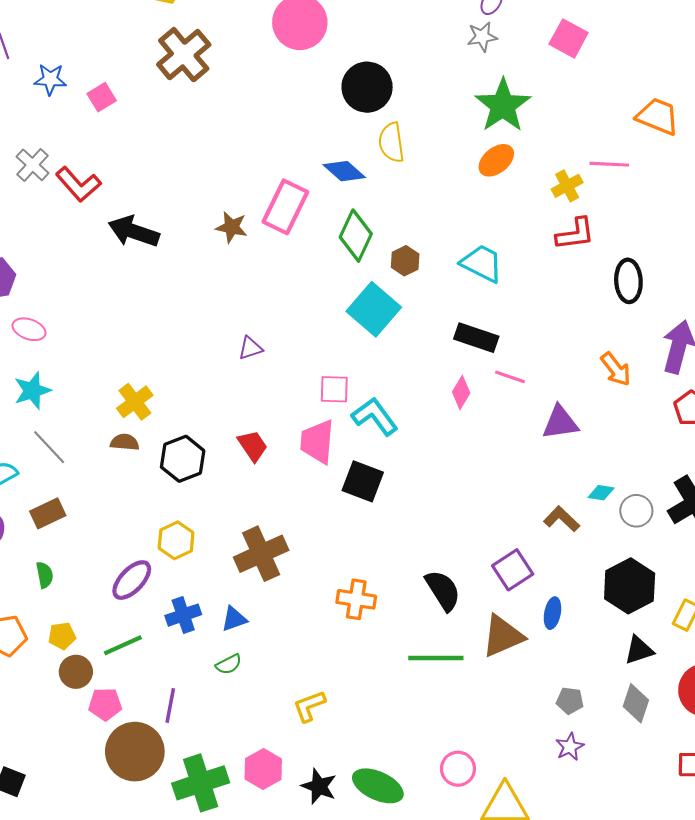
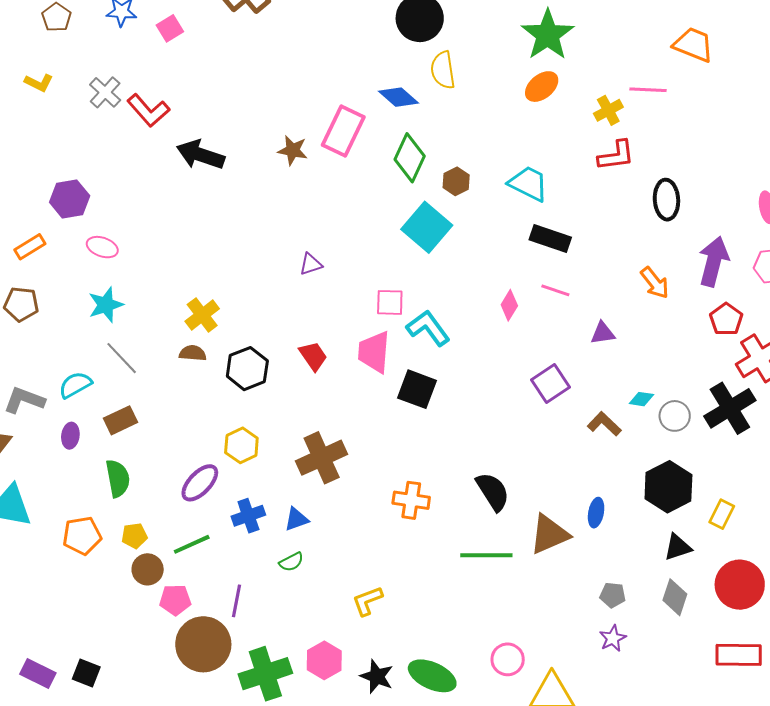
black rectangle: (476, 338) -> (550, 239), moved
purple triangle: (560, 423) -> (603, 333), size x0.7
purple square: (513, 570) -> (551, 384), moved
green semicircle: (45, 575) -> (118, 478), size x1.5

